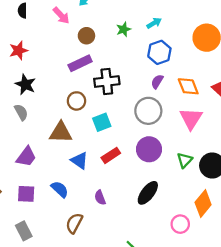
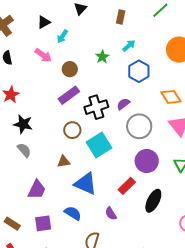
purple semicircle: (157, 82) -> (123, 104), moved, turned 32
cyan square: (102, 122) -> (99, 145), size x1.4
brown triangle: (61, 132) -> (64, 161), size x0.6
red rectangle: (111, 155) -> (127, 186), moved
blue triangle: (79, 161) -> (86, 184), size x1.4

